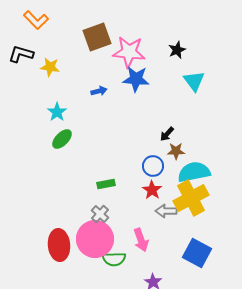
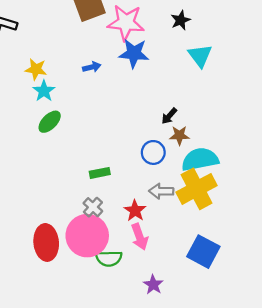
yellow star: (50, 67) -> (36, 69), moved
red star: (152, 190) -> (135, 211), moved
gray arrow: (166, 211) -> (161, 191), moved

